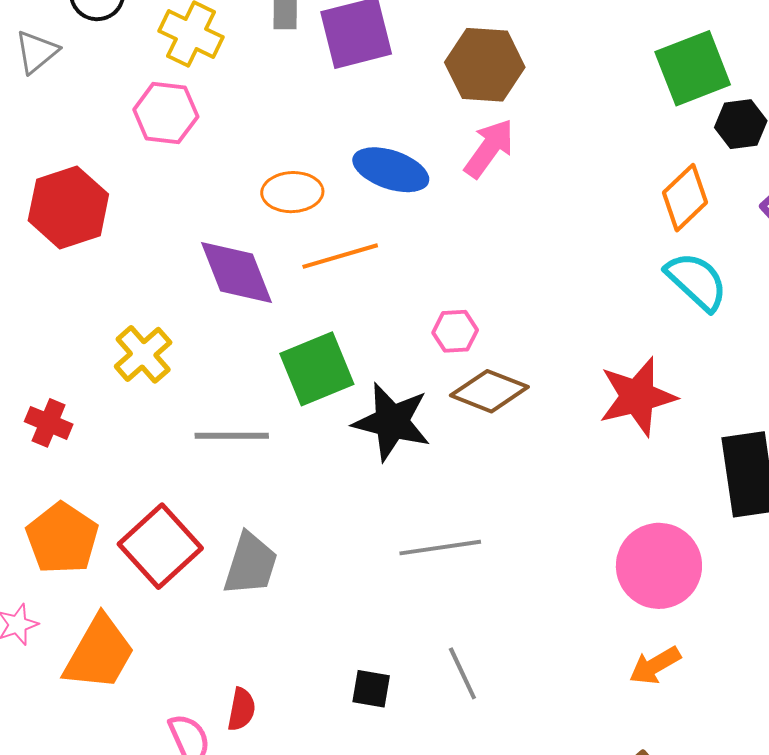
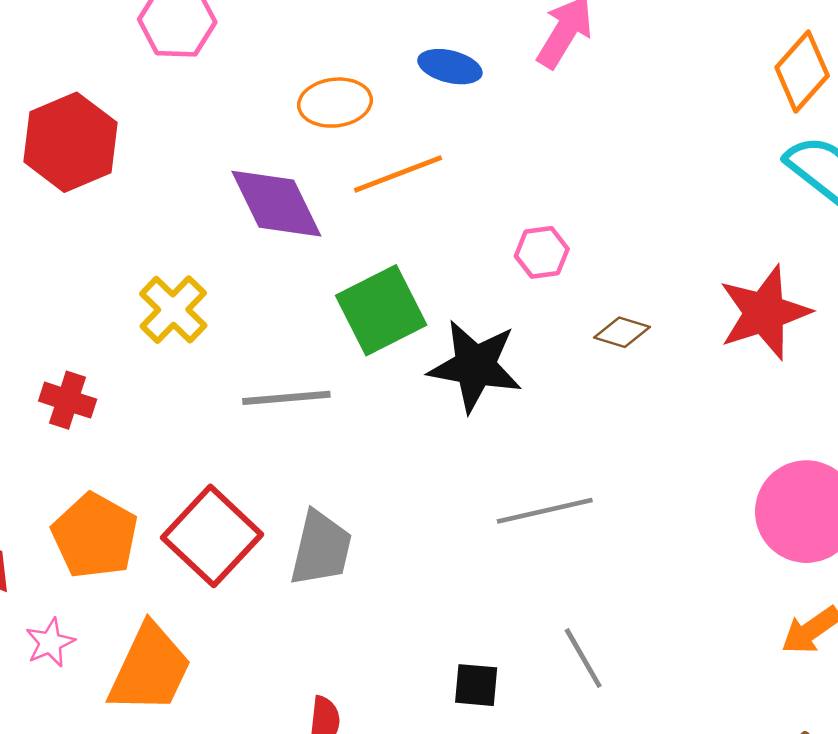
blue ellipse: (391, 170) -> (450, 67), size x0.7
brown diamond: (489, 391) -> (622, 332), moved, size x0.6

